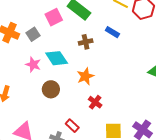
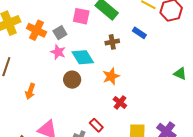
pink square: (54, 17) -> (81, 16), turned 36
pink star: (33, 65) -> (58, 52), moved
brown circle: (51, 89) -> (72, 80), moved

